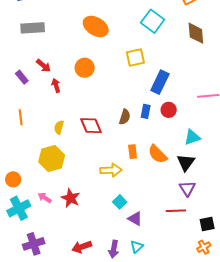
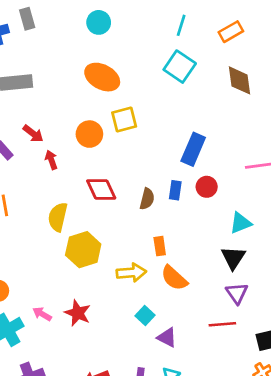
yellow square: (135, 58) -> (124, 119), moved
red diamond: (91, 126) -> (101, 190), moved
yellow semicircle: (59, 127) -> (58, 217), size x1.5
orange semicircle: (158, 154) -> (174, 278), moved
yellow hexagon: (52, 159) -> (83, 250), moved

